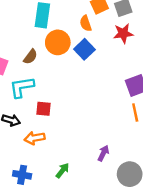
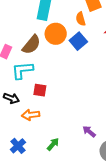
brown semicircle: (30, 57) -> (31, 45), size x1.5
purple arrow: (103, 153) -> (89, 132), turned -80
blue cross: (22, 175) -> (18, 146), turned 35

